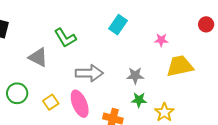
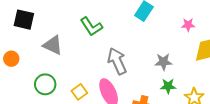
gray triangle: (38, 57) -> (53, 45), moved
gray arrow: (89, 73) -> (117, 61), turned -112

